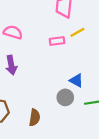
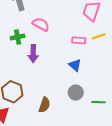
blue triangle: (76, 80) -> (75, 65), moved

